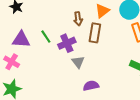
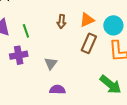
brown rectangle: (95, 33) -> (89, 43), moved
purple cross: (67, 43) -> (19, 55), moved

